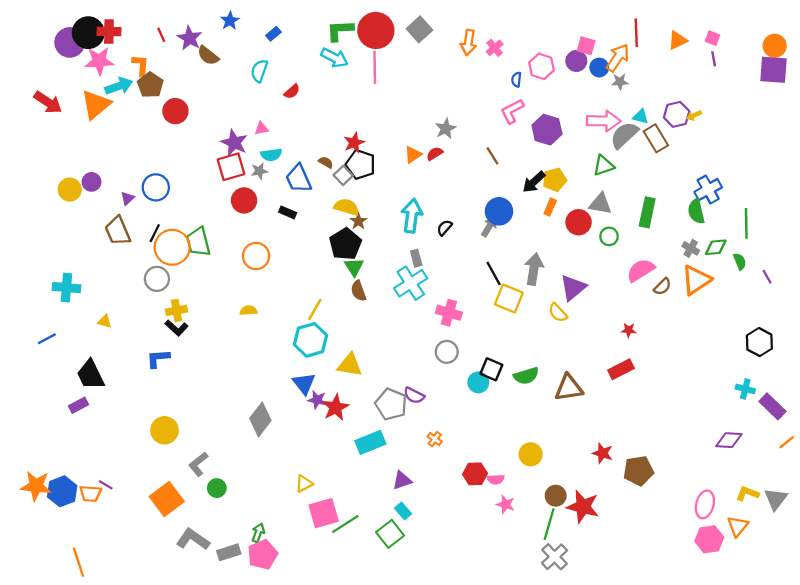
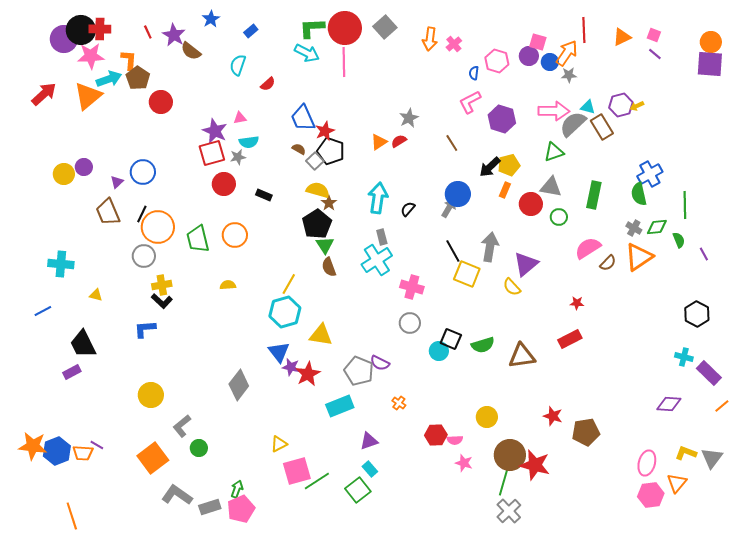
purple line: (714, 59) -> (655, 54), turned -40
red arrow: (48, 102) -> (44, 94), turned -76
blue trapezoid: (299, 179) -> (303, 118), moved
green trapezoid: (198, 242) -> (198, 239), moved
brown circle: (556, 496) -> (510, 455), size x1.6

